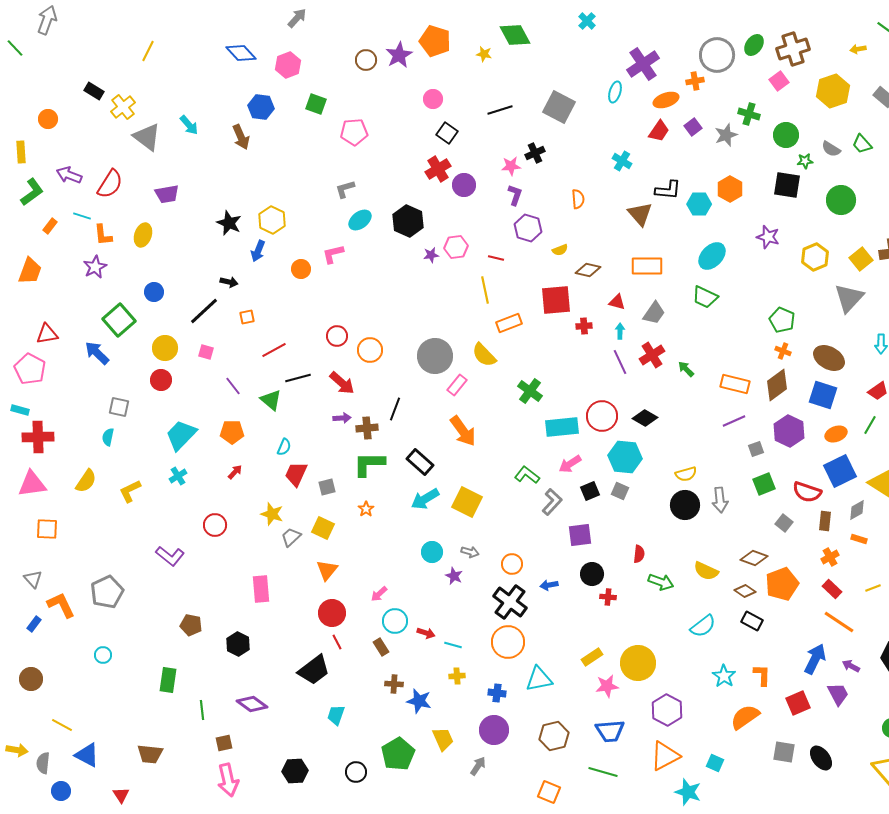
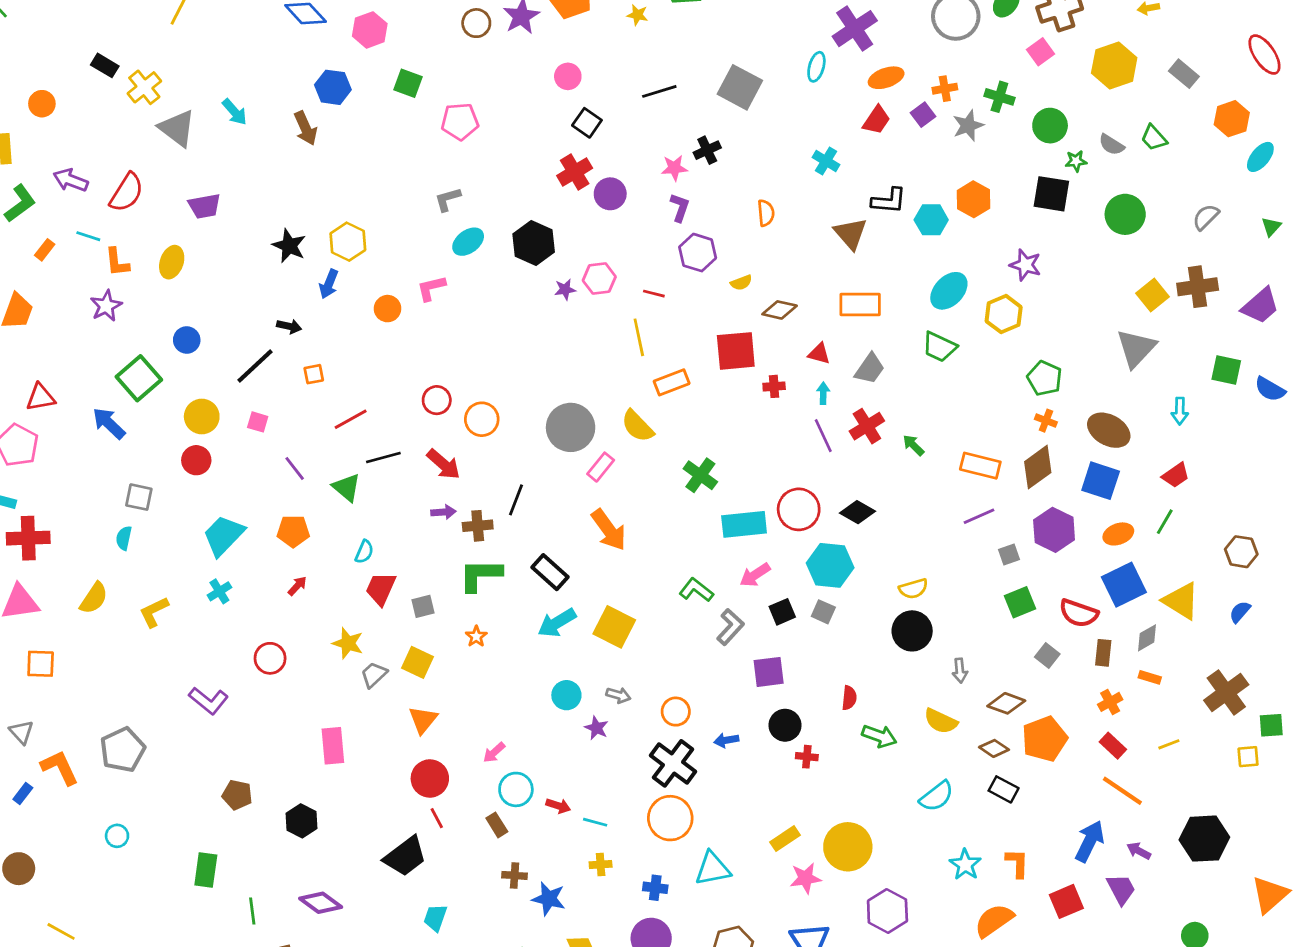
orange cross: (695, 81) -> (945, 89), moved
yellow hexagon: (815, 257) -> (1004, 314), moved
gray arrow: (720, 500) -> (960, 671), moved, size x0.7

